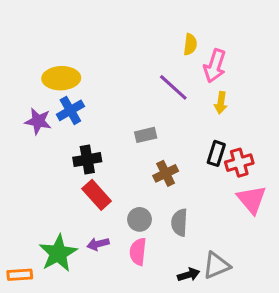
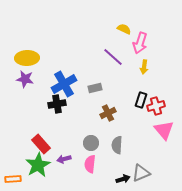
yellow semicircle: (190, 44) -> (124, 29), turned -72
yellow ellipse: (61, 78) -> (27, 58), moved
blue cross: (70, 110) -> (64, 84), moved, size x1.4
red rectangle: (97, 195) -> (41, 144), moved

